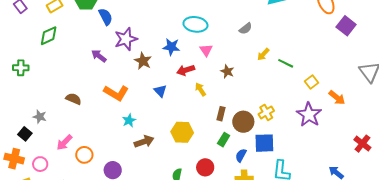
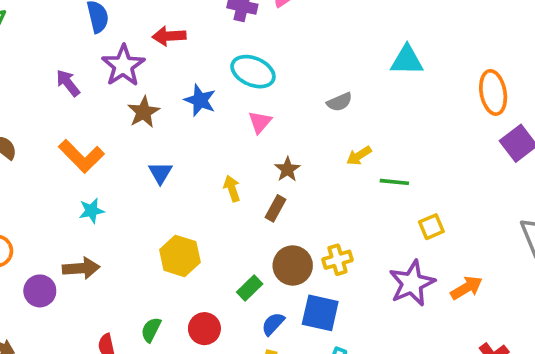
purple star: (126, 39) -> (123, 66), turned -30
green line: (286, 63) -> (394, 182), turned -35
red arrow: (186, 70) -> (169, 36), moved
orange arrow: (337, 98) -> (466, 288), moved, turned -84
brown rectangle: (221, 114) -> (276, 208), moved
brown arrow: (144, 142) -> (81, 268), moved

